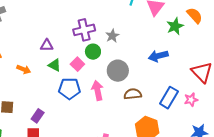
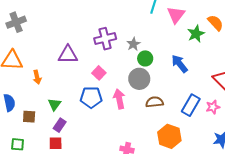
purple triangle: (47, 45) -> (68, 55), size x1.5
green circle: (93, 52) -> (145, 58), moved
blue arrow: (158, 56) -> (180, 64), turned 66
green triangle: (55, 65) -> (54, 104), moved, turned 40
orange arrow: (24, 69) -> (37, 77), moved, turned 56

